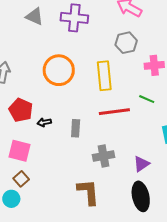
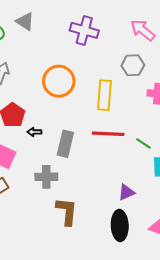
gray triangle: (35, 16) -> (25, 21), moved
green line: (147, 99) -> (143, 143), moved
gray rectangle: (76, 128) -> (65, 144), size x1.4
gray cross: (104, 156) -> (46, 177), moved

